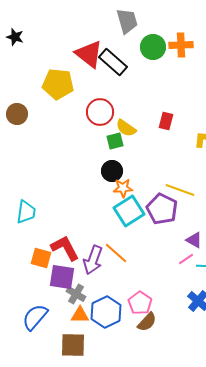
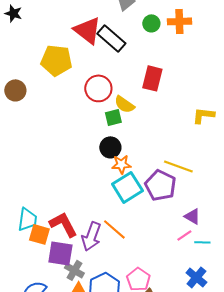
green circle: (153, 47) -> (151, 23), size x0.7
red rectangle: (166, 121) -> (152, 78), moved, size x1.4
cyan trapezoid: (26, 212) -> (27, 219), moved

